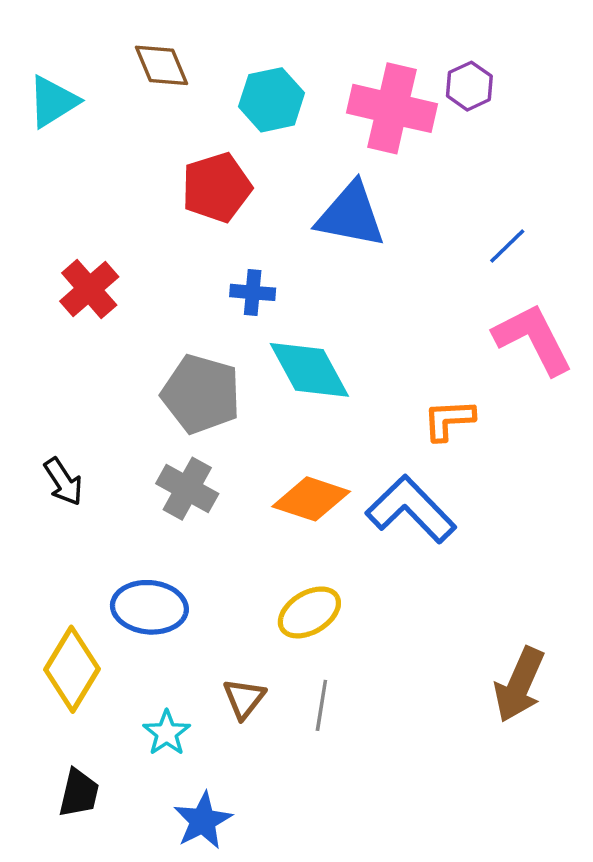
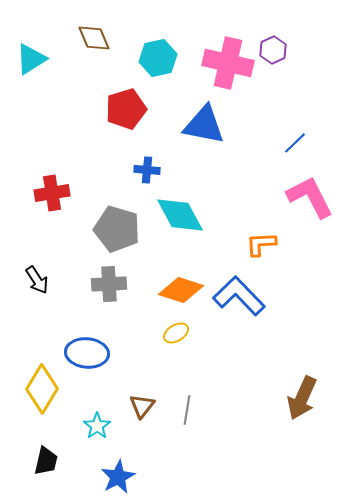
red cross: (89, 289) -> (52, 193), moved, turned 32
gray cross: (187, 489) -> (109, 284), turned -32
yellow ellipse: (309, 612) -> (176, 333), moved, size x0.7

